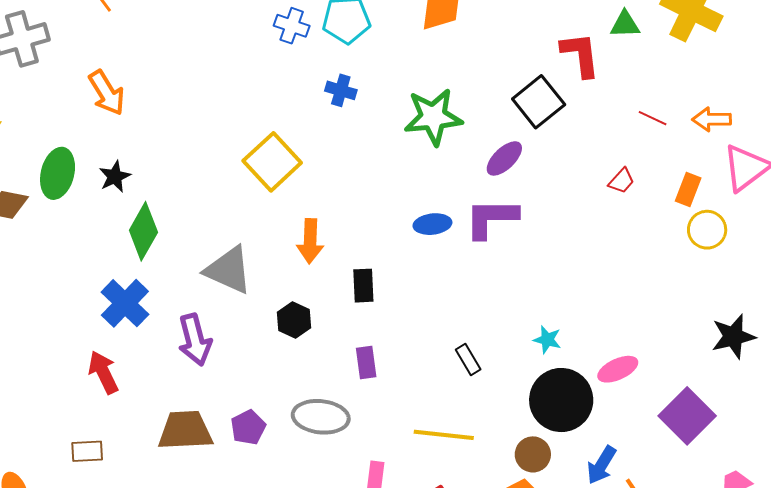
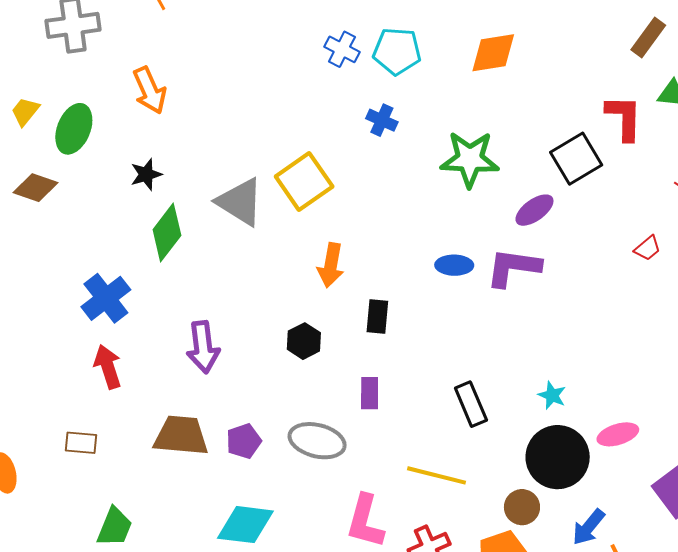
green ellipse: (58, 173) -> (74, 129), moved
gray triangle: (228, 270) -> (240, 202), moved
blue cross: (125, 303) -> (106, 298), moved
black rectangle: (468, 360) -> (471, 404), size x1.4

